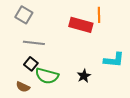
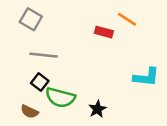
orange line: (99, 15) -> (127, 19), turned -56
red rectangle: (81, 25) -> (104, 32), size x0.6
black star: (84, 76) -> (97, 109), moved

